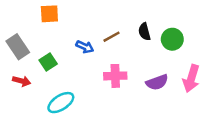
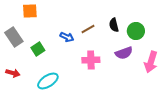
orange square: (49, 14) -> (30, 11), moved
red arrow: (22, 81) -> (13, 73), moved
purple semicircle: (157, 82) -> (124, 53), moved

